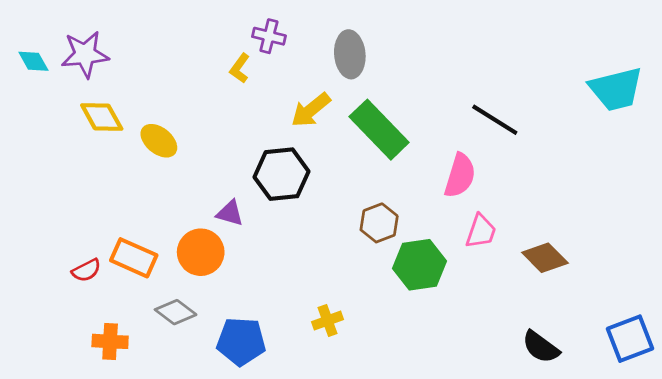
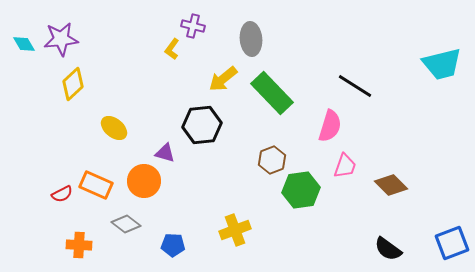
yellow diamond: (102, 117) -> (73, 84), turned 76
yellow ellipse: (159, 141) -> (114, 128), moved
yellow cross: (328, 321) -> (235, 230), size x1.4
blue pentagon: (241, 341) -> (173, 245), size x0.7

